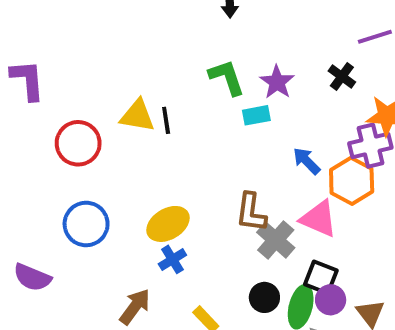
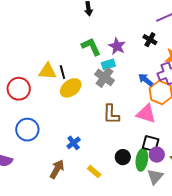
blue arrow: (307, 161) -> (146, 80), moved
yellow ellipse: (168, 224) -> (71, 88), moved
gray cross: (276, 240) -> (105, 77), moved

